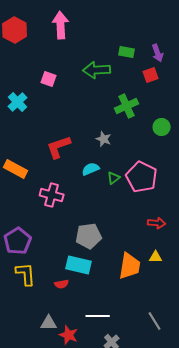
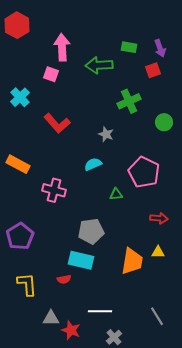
pink arrow: (61, 25) -> (62, 47), moved
red L-shape: (59, 147) -> (57, 123), moved, turned -112
green triangle: (114, 178) -> (116, 194), moved, turned 32
yellow L-shape: (26, 274) -> (27, 284), moved

